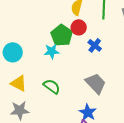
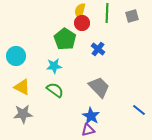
red circle: (79, 27) -> (82, 23), moved
cyan star: (52, 51) -> (54, 66), moved

